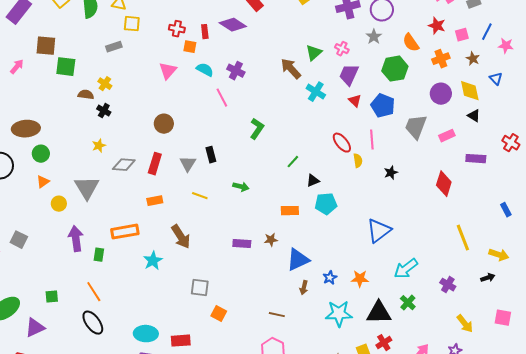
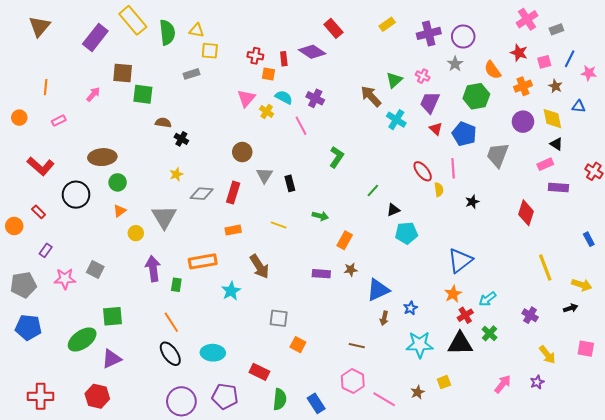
blue triangle: (496, 79) -> (579, 106), turned -40
yellow cross: (105, 84) -> (267, 111), moved
pink rectangle: (447, 136) -> (545, 164), moved
gray triangle: (188, 164) -> (265, 175), moved
orange rectangle: (290, 211) -> (345, 240), moved, turned -60
cyan arrow: (406, 269) -> (487, 299), size x0.7
orange star: (360, 279) -> (453, 294), moved, turned -30
green square: (52, 297) -> (112, 316), moved, size x1.5
cyan ellipse: (146, 334) -> (213, 353), moved
red rectangle: (181, 341) -> (259, 372), turned 30
red cross: (384, 343) -> (465, 315), moved

